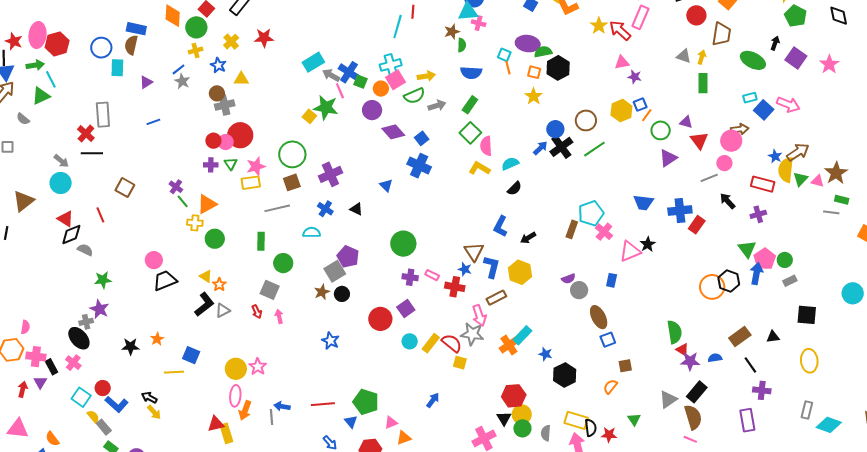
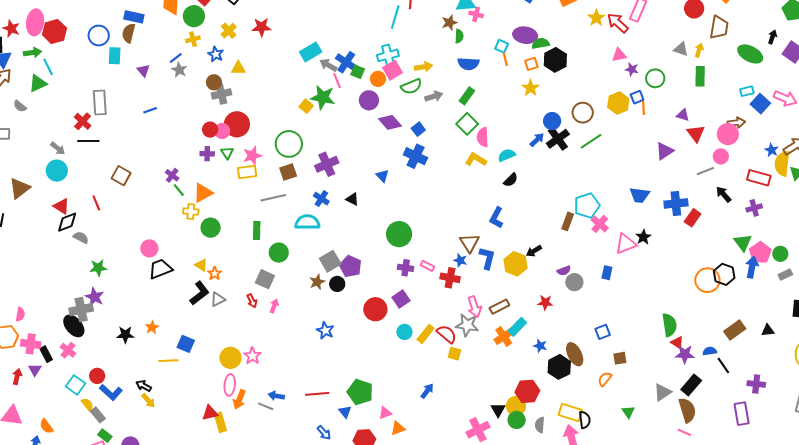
orange square: (534, 72) -> (531, 64), turned -32
purple triangle: (146, 82) -> (143, 71), turned -40
orange line: (647, 115) -> (644, 108), turned -40
green circle: (661, 130) -> (655, 78), moved
cyan semicircle: (312, 232) -> (307, 222), size x1.4
black arrow: (528, 238) -> (534, 251), moved
purple pentagon: (348, 257) -> (350, 266), moved
brown rectangle: (496, 298) -> (499, 307), moved
pink arrow: (279, 316) -> (274, 306), turned 32
brown ellipse: (599, 317) -> (575, 354), moved
gray cross: (86, 322) -> (81, 310), size x1.6
black line: (750, 365) -> (723, 365), moved
red hexagon: (514, 396) -> (527, 391), moved
gray line: (271, 417) -> (266, 406), turned -63
red star: (609, 435) -> (545, 303), moved

